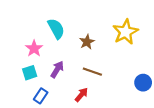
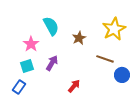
brown line: (92, 72) -> (105, 59), moved
blue circle: (143, 83) -> (122, 75), moved
blue rectangle: (41, 96) -> (19, 87), moved

